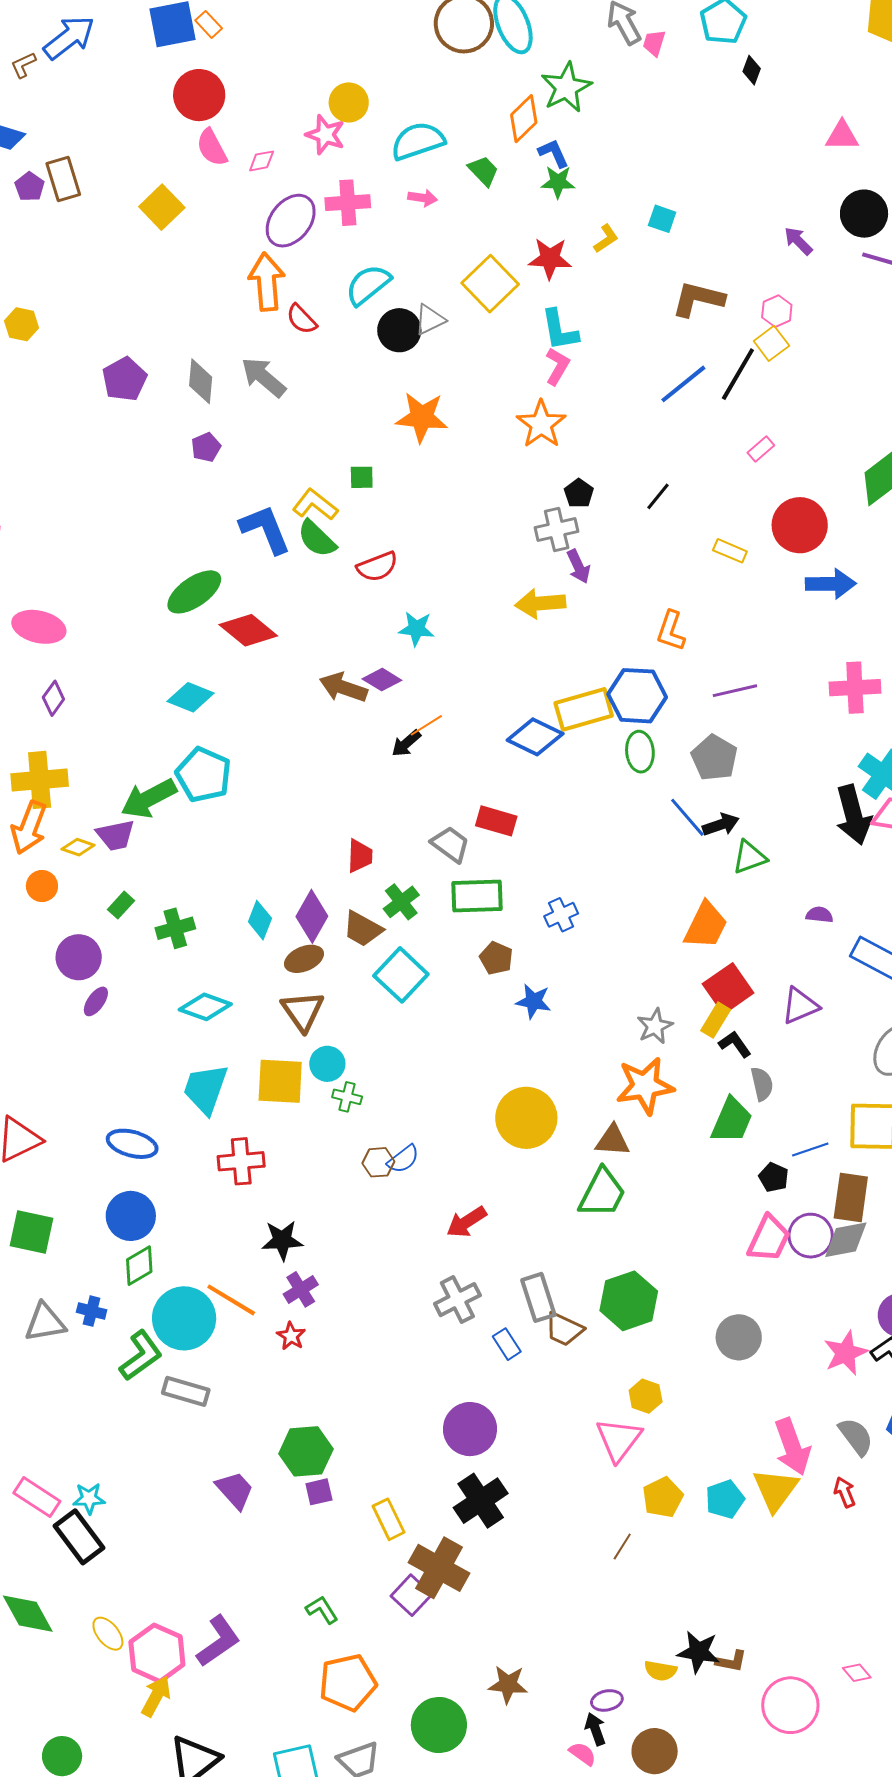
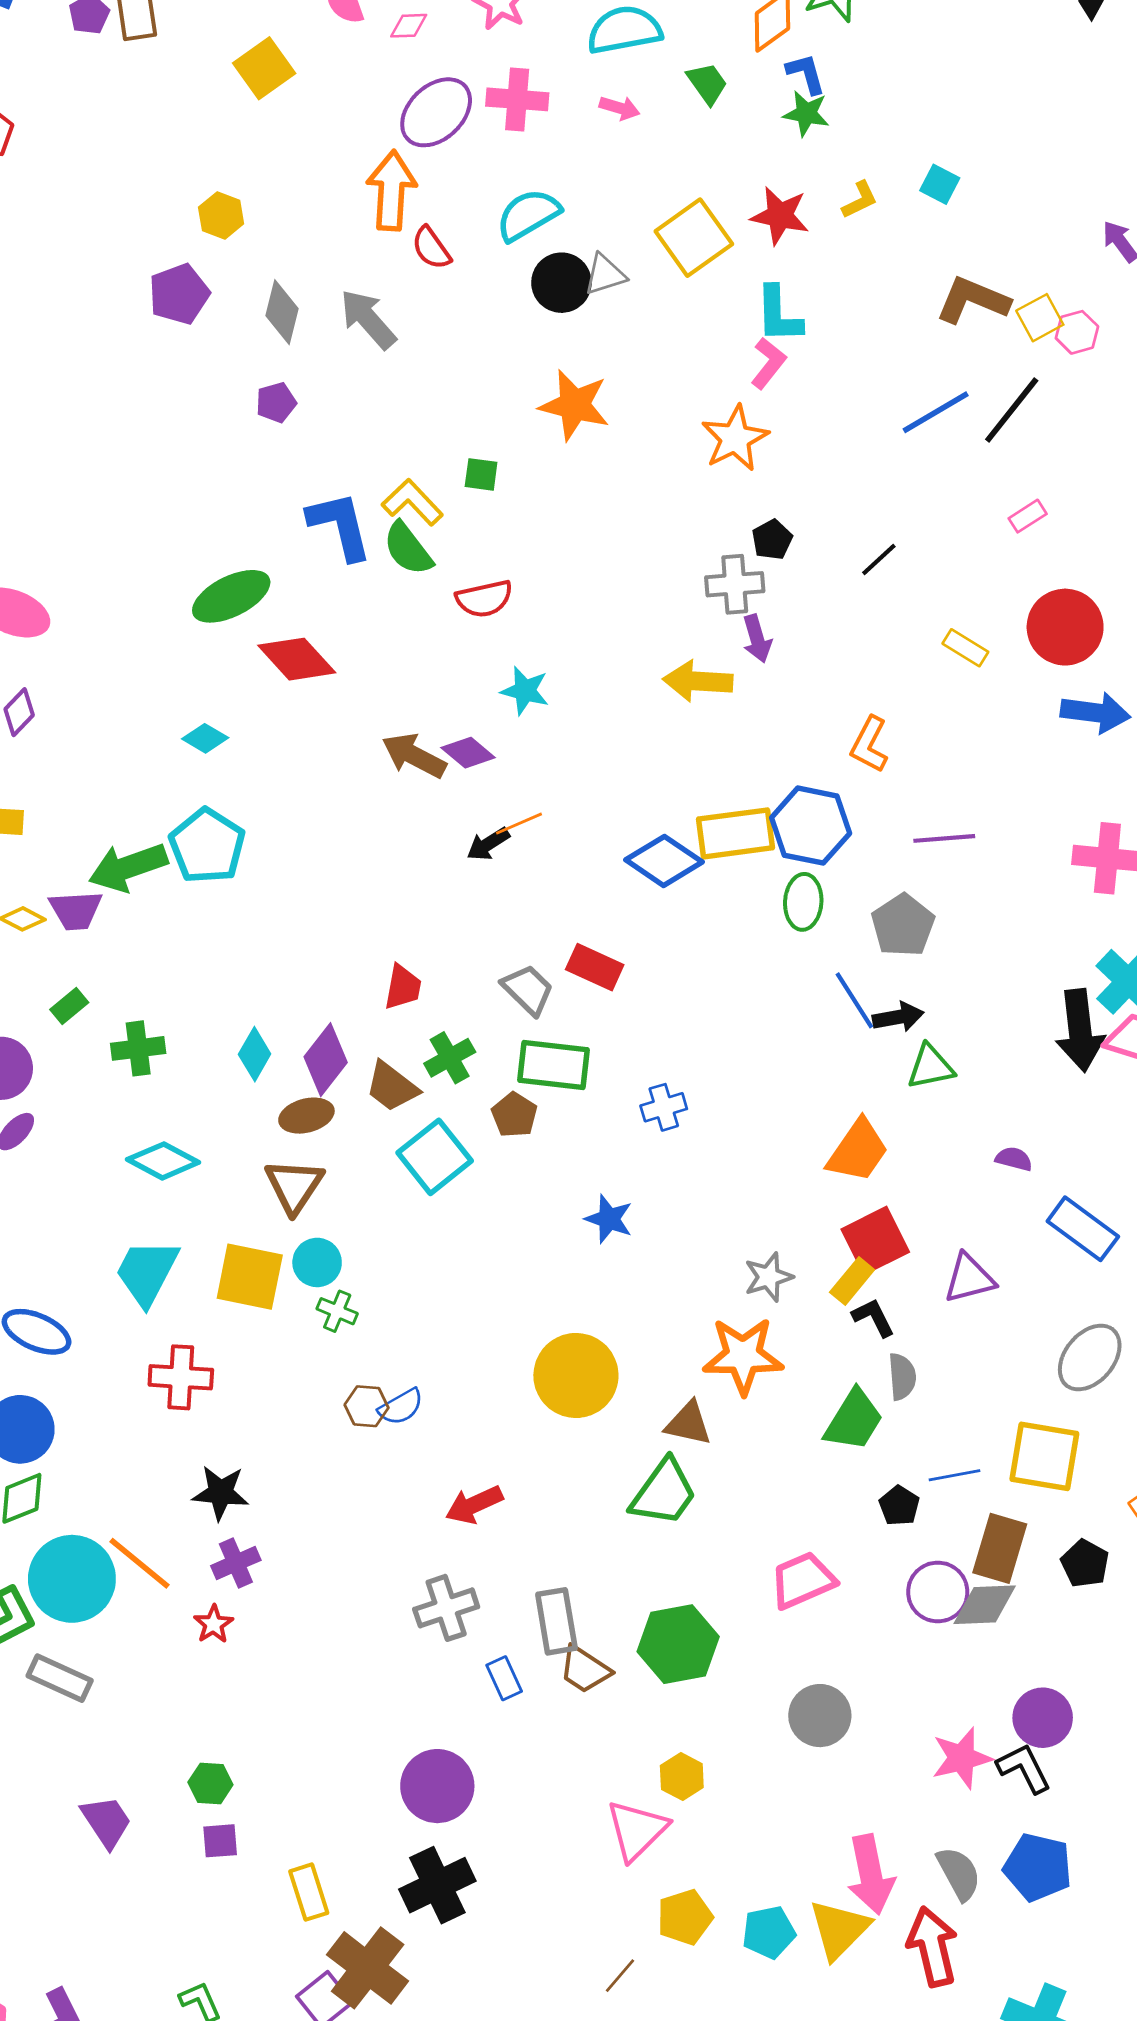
yellow hexagon: (22, 324) -> (221, 215), moved
yellow square: (771, 343) -> (1040, 318), moved
cyan diamond: (191, 697) -> (205, 738), size x0.7
brown pentagon: (496, 958) -> (514, 1115), moved
pink trapezoid: (769, 1239) -> (803, 1580), moved, turned -147
green hexagon: (306, 1451) -> (210, 1783), size x0.6
red arrow: (845, 1492) -> (933, 1947), size x1.8

